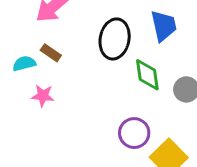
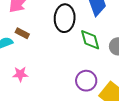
pink star: (43, 96) -> (20, 74), moved

